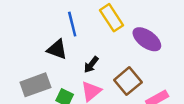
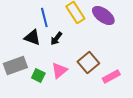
purple ellipse: (147, 39) -> (103, 16), moved
black arrow: (91, 65) -> (56, 38), moved

